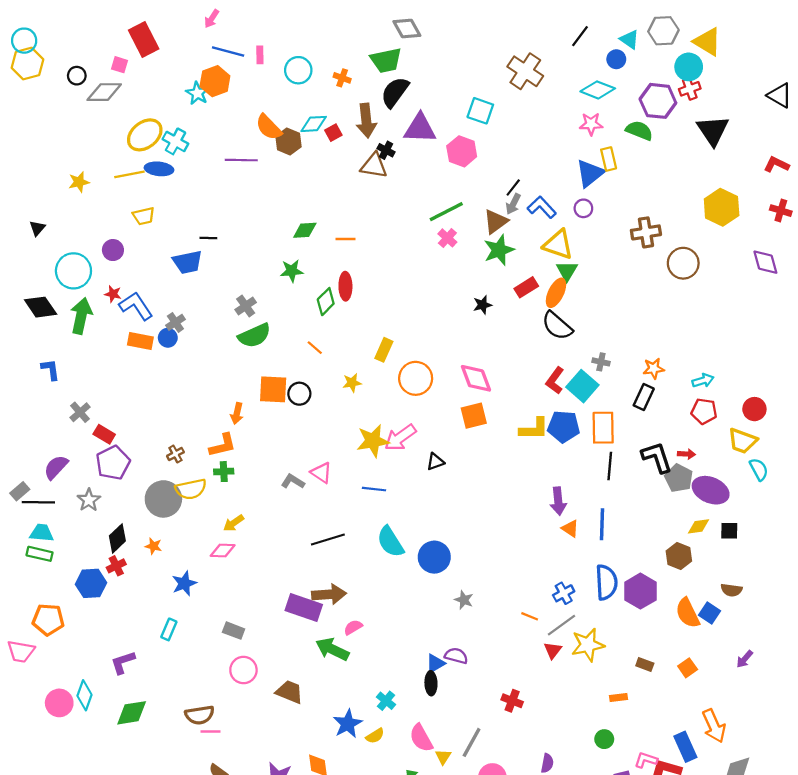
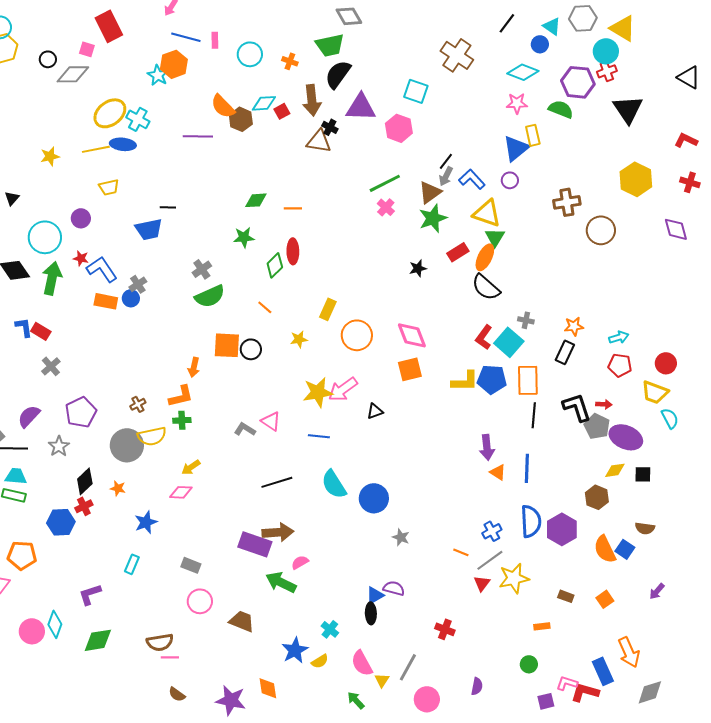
red rectangle: (104, 434) -> (41, 331), moved

